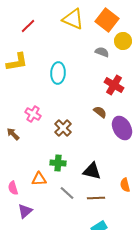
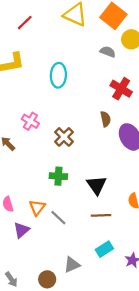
brown semicircle: (100, 112) -> (105, 119), turned 40
black triangle: (92, 171) -> (97, 185), turned 42
orange triangle: (39, 179) -> (37, 208), moved, turned -49
gray line: (67, 193) -> (58, 218), moved

